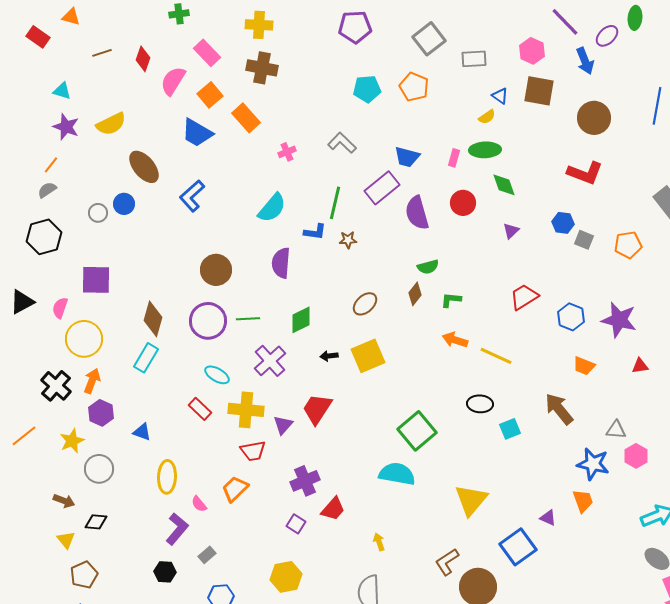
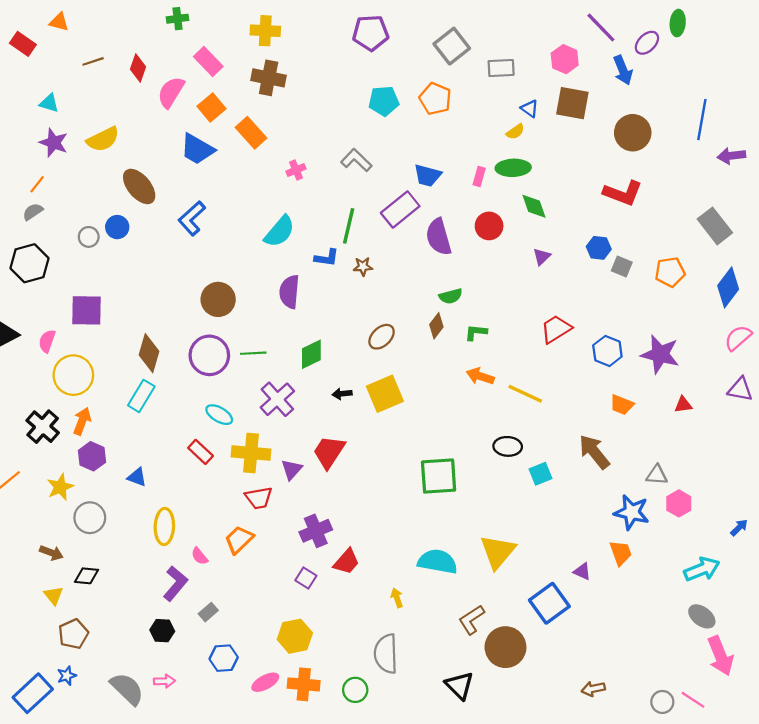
green square: (417, 431) -> (439, 476), turned 36
cyan semicircle: (397, 474) -> (437, 562), moved

